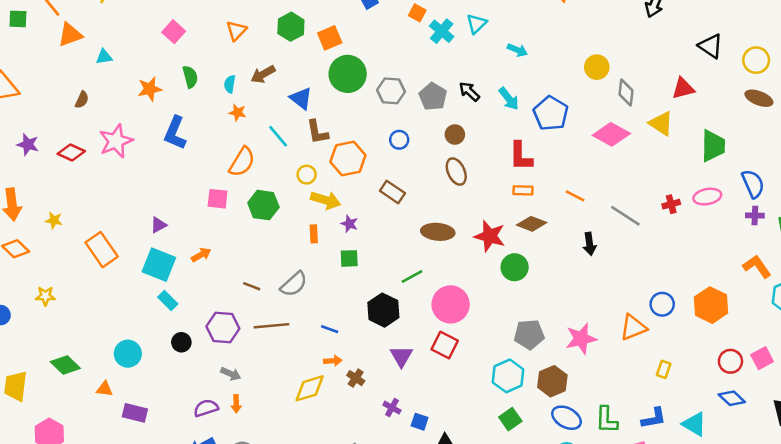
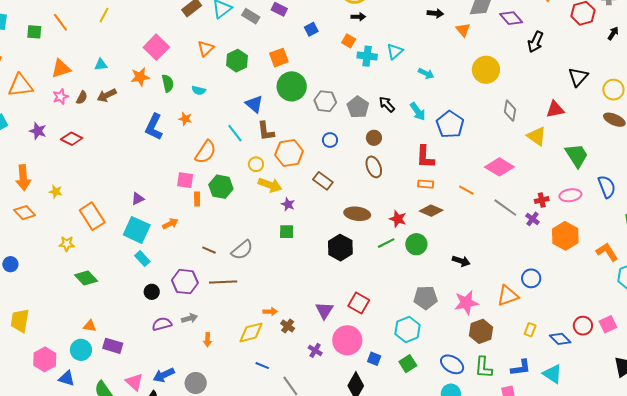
green hexagon: (291, 27) -> (237, 61), moved
cyan cross: (442, 31) -> (367, 56), turned -36
pink square: (174, 32) -> (156, 47), size x1.4
orange triangle: (70, 35) -> (61, 68), moved
black triangle: (711, 46) -> (578, 77), turned 35
yellow circle: (597, 67) -> (486, 70), moved, size x1.4
brown arrow: (263, 74) -> (107, 95), moved
cyan semicircle: (230, 84) -> (199, 90), turned -88
orange star: (150, 89) -> (140, 77), moved
orange star: (238, 112) -> (185, 119), moved
pink diamond: (611, 134) -> (499, 167), moved
pink star: (116, 141) -> (61, 97), moved, size x0.6
green trapezoid: (713, 146) -> (577, 155), turned -36
purple cross: (755, 215) -> (532, 219), moved, turned 32
orange rectangle: (314, 234) -> (197, 199), moved
red star: (490, 236) -> (398, 219), size x0.7
black arrow: (590, 244) -> (461, 261), moved, turned -66
green line: (412, 277) -> (386, 243), moved
yellow star: (45, 296) -> (67, 244), moved
pink circle: (451, 304) -> (347, 340), moved
orange hexagon: (711, 305) -> (565, 236), moved
black hexagon: (383, 310) -> (340, 248), moved
blue line: (330, 329) -> (262, 366), moved
cyan circle: (128, 354) -> (81, 350), moved
green diamond: (65, 365) -> (86, 278), moved
gray arrow: (231, 374) -> (189, 318), turned -42
brown hexagon: (552, 381) -> (481, 331), moved
blue diamond: (732, 398) -> (560, 339), moved
orange arrow: (236, 404) -> (208, 340), moved
purple semicircle: (206, 408) -> (162, 324), moved
blue square: (420, 422) -> (374, 359), moved

